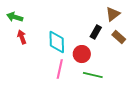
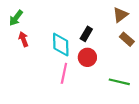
green arrow: (15, 17) -> (16, 18), turned -70
black rectangle: (96, 32) -> (86, 34), moved
green line: (93, 75) -> (119, 82), moved

